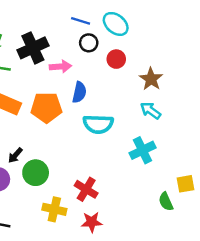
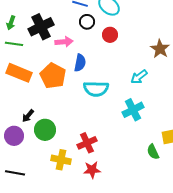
brown star: (151, 79) -> (160, 49), moved
orange pentagon: (46, 107) -> (53, 76), turned 30
cyan arrow: (150, 111) -> (139, 77), turned -72
red cross: (86, 189) -> (87, 143), turned 36

